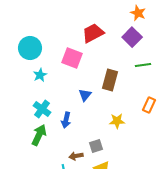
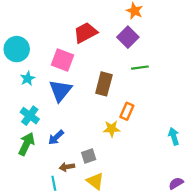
blue triangle: (85, 95) -> (60, 91), moved, size x1.6
orange rectangle: (149, 105) -> (127, 111), moved
blue arrow: (66, 120) -> (56, 137), moved, turned 35

